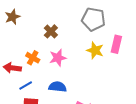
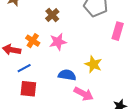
yellow star: (95, 50) -> (93, 64), moved
blue semicircle: (58, 87) -> (67, 75), moved

